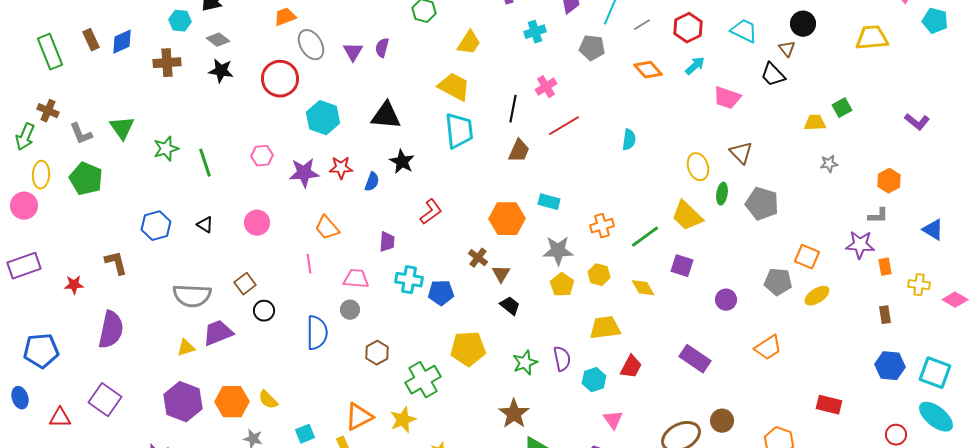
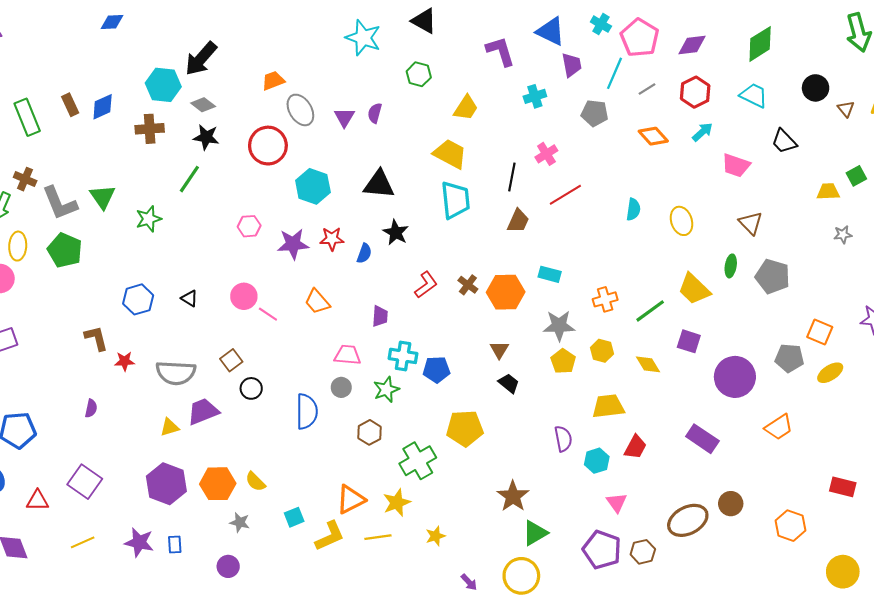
cyan hexagon: (180, 21) -> (163, 85), size x1.5
brown triangle: (787, 49) -> (846, 109), moved
gray L-shape: (81, 134) -> (60, 203), size x1.5
green line: (205, 163) -> (189, 179), moved, turned 52
yellow ellipse: (698, 167) -> (682, 221), moved
brown cross: (478, 258) -> (468, 285), moved
pink line: (309, 264) -> (268, 314), moved, turned -48
red star: (74, 285) -> (125, 361), moved
purple circle: (726, 300) -> (735, 377), size x1.8
purple semicircle: (111, 330) -> (91, 408), size x0.5
green star: (525, 363) -> (386, 389), moved

